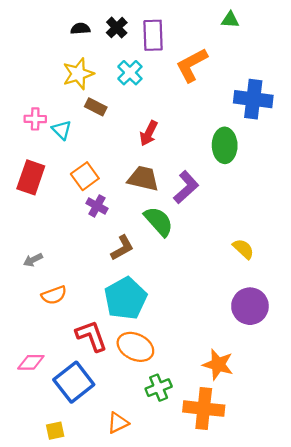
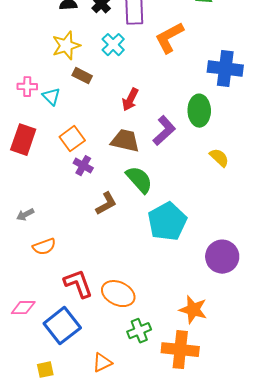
purple L-shape: (186, 187) -> (164, 131), moved
yellow semicircle: (243, 249) -> (219, 158), moved
cyan pentagon: (126, 298) -> (167, 222), moved

